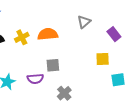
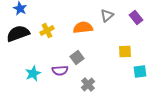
orange semicircle: (48, 34) -> (83, 28), moved
purple rectangle: (114, 34) -> (136, 18), moved
gray square: (53, 65) -> (77, 58), turned -32

